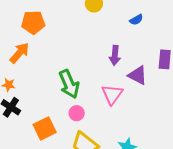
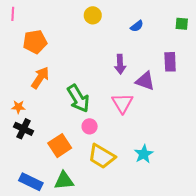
orange arrow: (19, 53) -> (40, 78), moved

